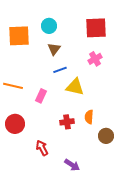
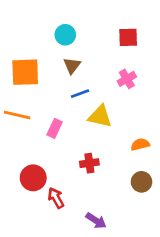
red square: (96, 28) -> (128, 37), size x0.7
orange square: (19, 36) -> (25, 72), moved
orange semicircle: (89, 117) -> (140, 144), moved, turned 72
red circle: (15, 124) -> (33, 178), moved

